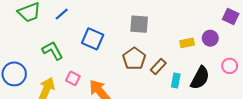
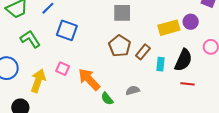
blue square: (93, 39) -> (67, 30), moved
yellow rectangle: (187, 43) -> (169, 28), size x1.5
green L-shape: (52, 51) -> (30, 39), moved

